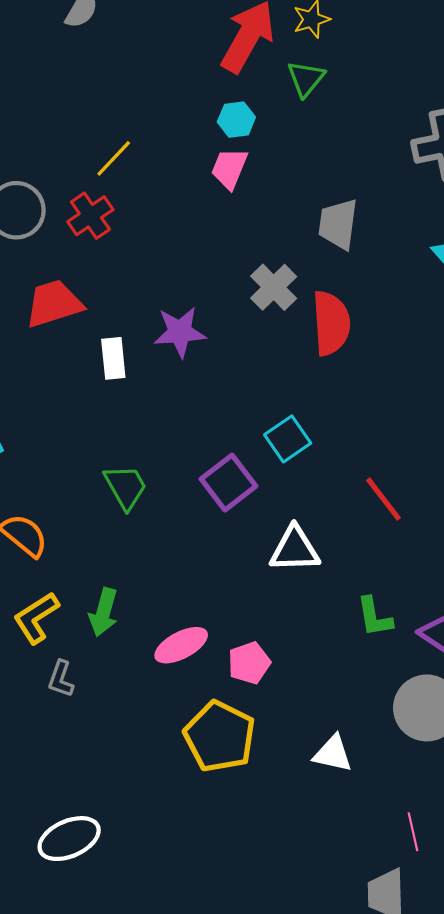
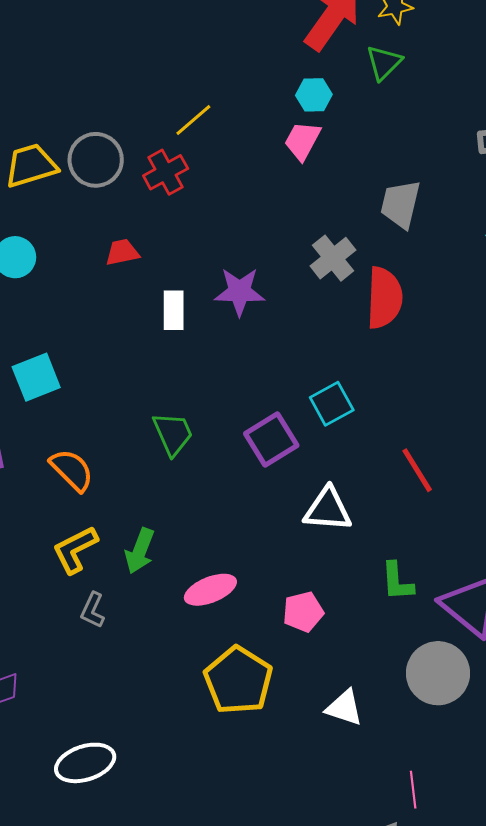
red trapezoid: (54, 304) -> (122, 252), size x0.6
pink pentagon: (249, 663) -> (303, 612), moved

